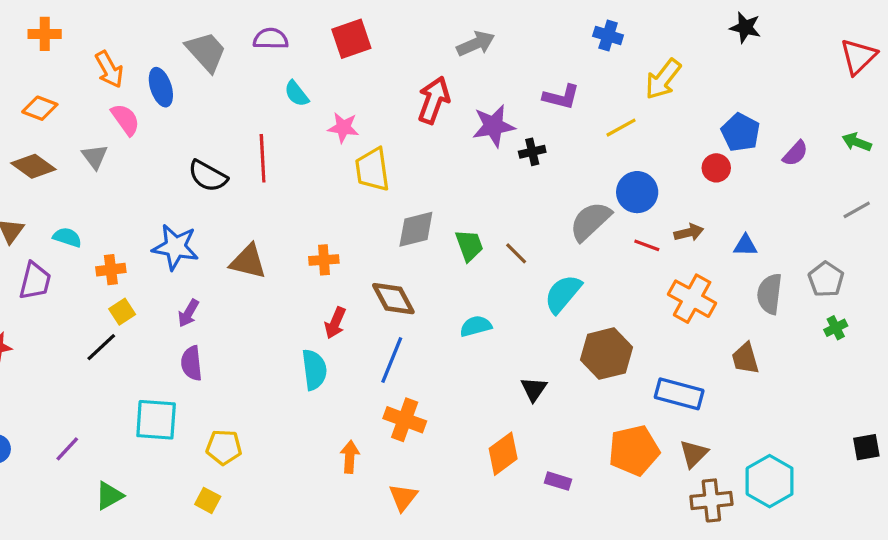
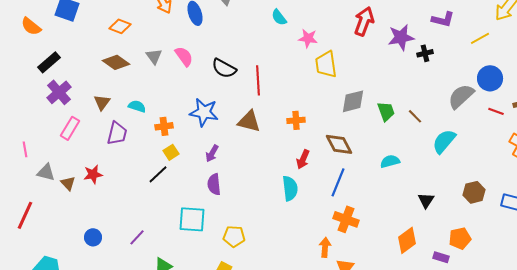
pink semicircle: (125, 119) -> (184, 56), moved
red line: (263, 158) -> (258, 80), moved
brown hexagon: (606, 354) -> (474, 192), moved, size x0.7
orange pentagon: (634, 450) -> (460, 238), moved, size x0.7
orange arrow: (350, 457) -> (325, 247), moved

